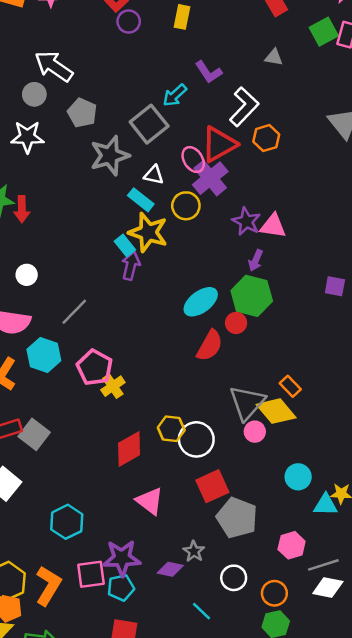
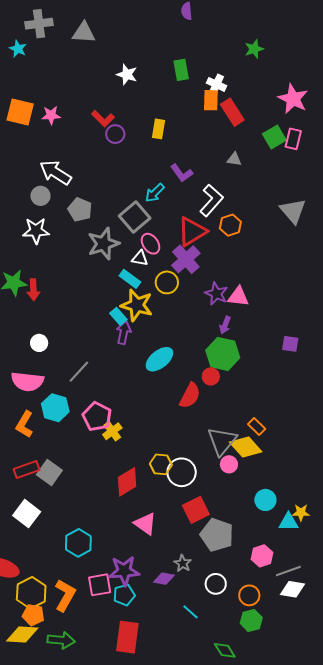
pink ellipse: (193, 160) -> (151, 244), moved
cyan ellipse: (201, 302) -> (159, 359), moved

